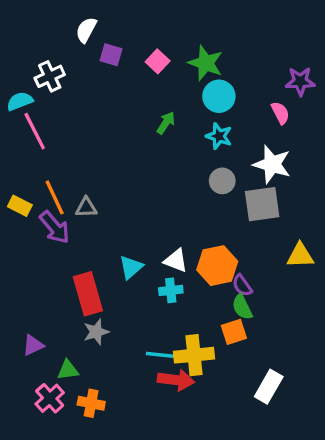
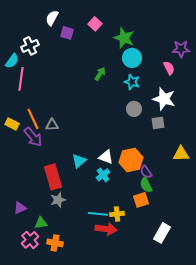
pink square: (158, 61) -> (95, 24), moved
cyan semicircle: (20, 101) -> (12, 61), turned 147
pink line: (35, 131) -> (21, 79), turned 35
gray square: (262, 204) -> (158, 123), size x0.6
cyan cross: (171, 290) -> (103, 175), turned -32
yellow cross: (194, 355) -> (117, 214), size x0.6

